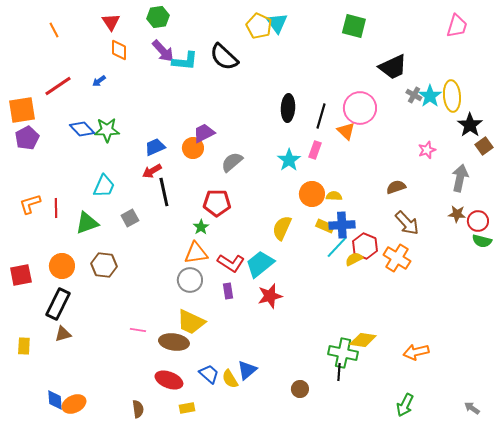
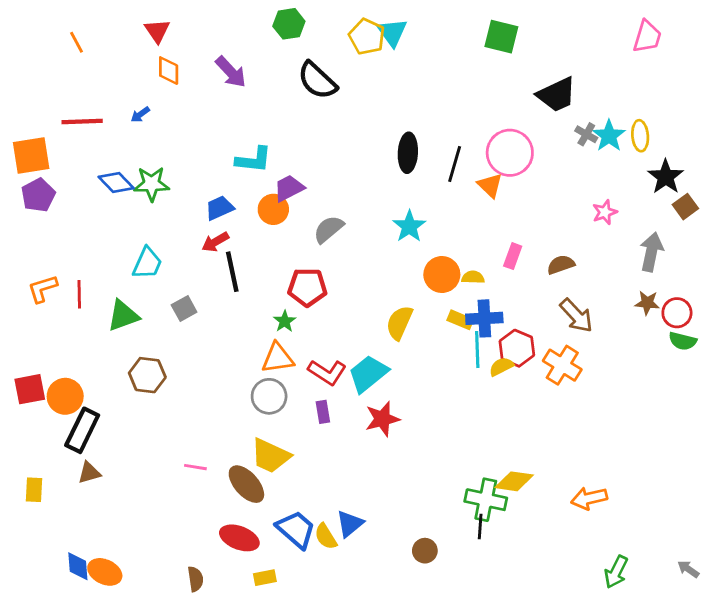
green hexagon: (158, 17) -> (289, 24), moved
cyan L-shape: (185, 61) -> (254, 160), moved
red line: (58, 86) -> (82, 122), turned 32
yellow ellipse: (452, 96) -> (640, 136), size x0.7
pink rectangle: (315, 150) -> (513, 256), moved
cyan line: (337, 247) -> (477, 350), turned -45
orange circle: (62, 266) -> (65, 396), moved
brown ellipse: (174, 342) -> (246, 484), turned 40
blue trapezoid: (209, 374) -> (296, 529), size x1.4
orange ellipse: (74, 404) -> (105, 572), turned 50
green arrow: (405, 405) -> (616, 572), moved
gray arrow: (472, 408) -> (688, 569), moved

